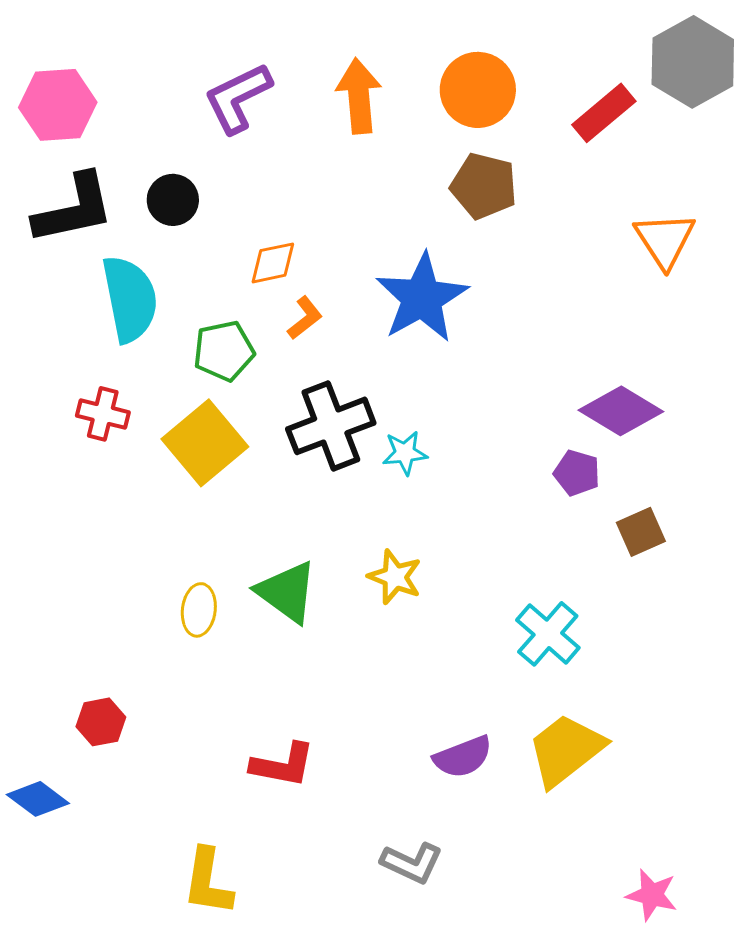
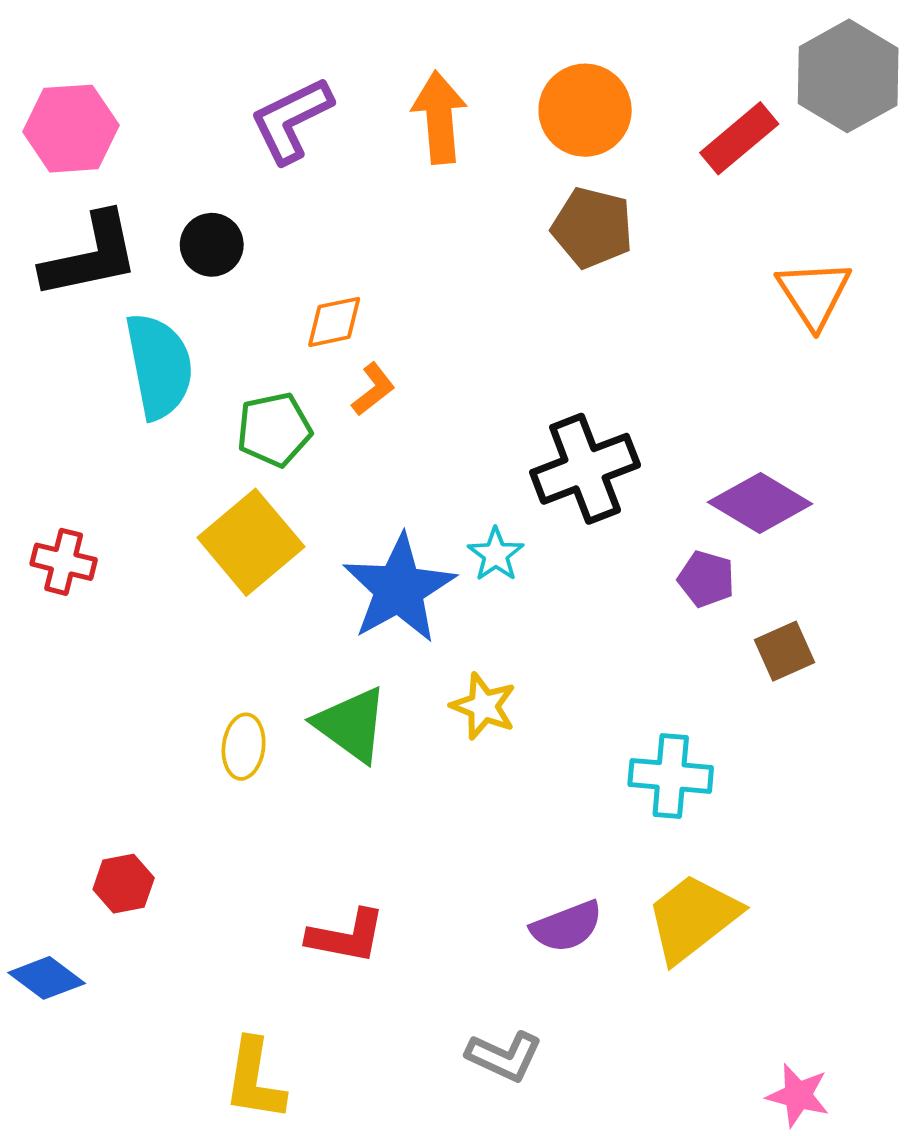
blue star: (422, 298) -> (399, 589), moved
red cross: (103, 414) -> (64, 562), moved
black cross: (331, 426) -> (585, 469), moved
cyan star: (405, 453) -> (496, 554), turned -30
cyan cross: (548, 634) -> (671, 776), turned -36

